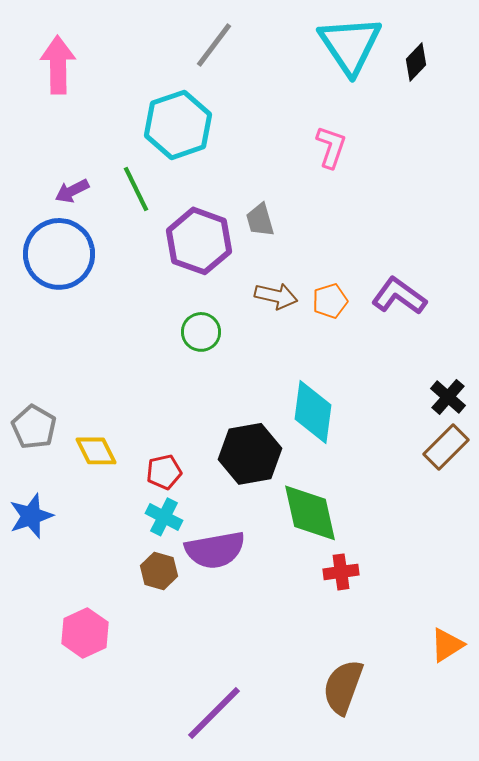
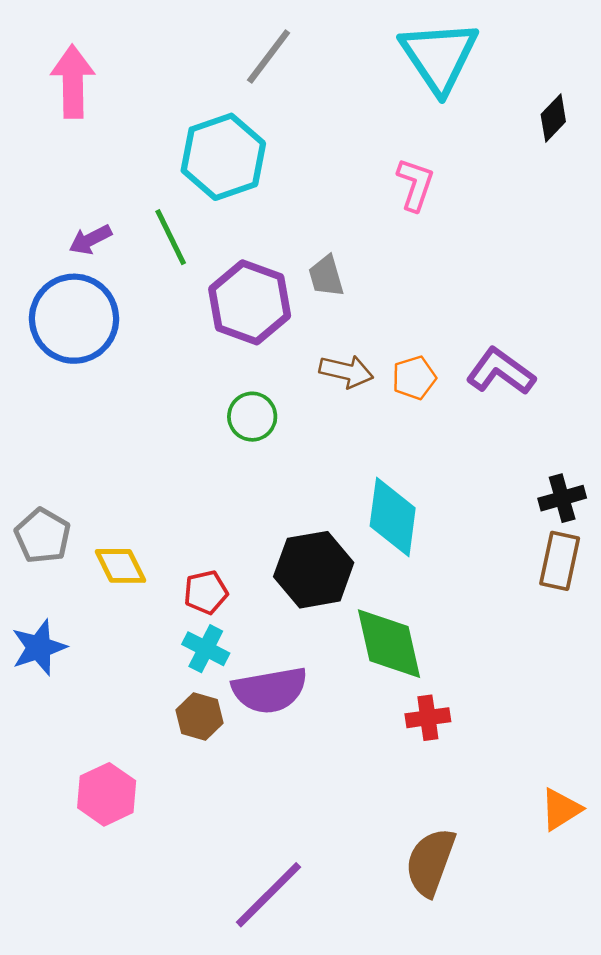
black diamond: (416, 62) -> (553, 118), moved
black cross: (448, 397) -> (562, 498), turned 33
brown rectangle: (446, 447) -> (560, 561), turned -33

